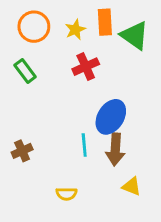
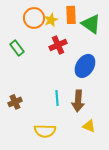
orange circle: (34, 27) -> (34, 18), moved
blue ellipse: (111, 117) -> (85, 66), moved
yellow semicircle: (66, 194) -> (45, 131), size x1.5

